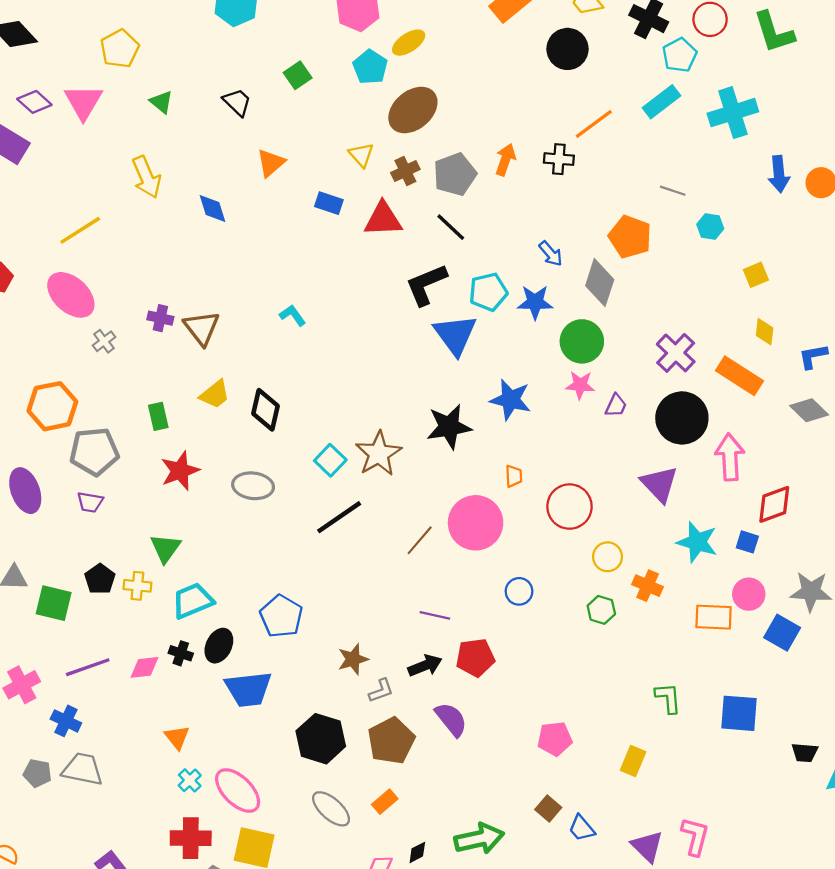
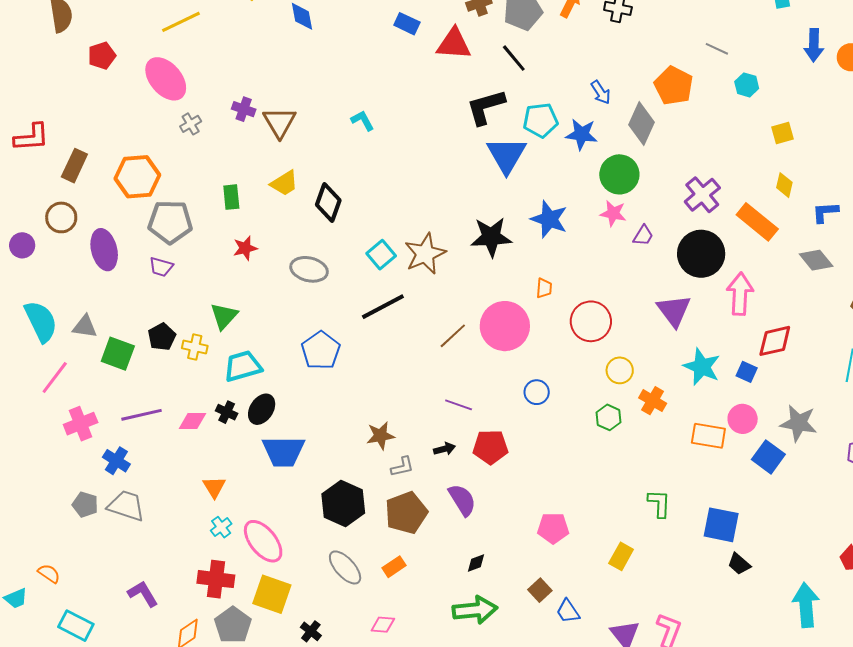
red star: (180, 471) -> (245, 248), size x0.7
blue pentagon: (281, 616) -> (321, 350), moved
black arrow: (425, 666) -> (444, 449), size x0.7
black trapezoid: (805, 753) -> (739, 564), moved, turned 30
black diamond: (417, 852) -> (476, 563), moved

